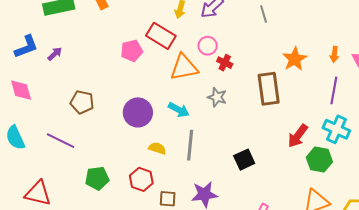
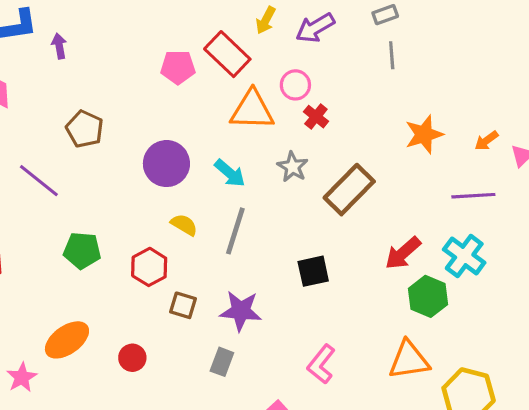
purple arrow: (55, 54) -> (59, 46), turned -70
orange arrow: (334, 54) -> (486, 141), turned 35
brown rectangle: (269, 89) -> (349, 190), moved, turned 40
purple line: (334, 90) -> (473, 196), turned 64

